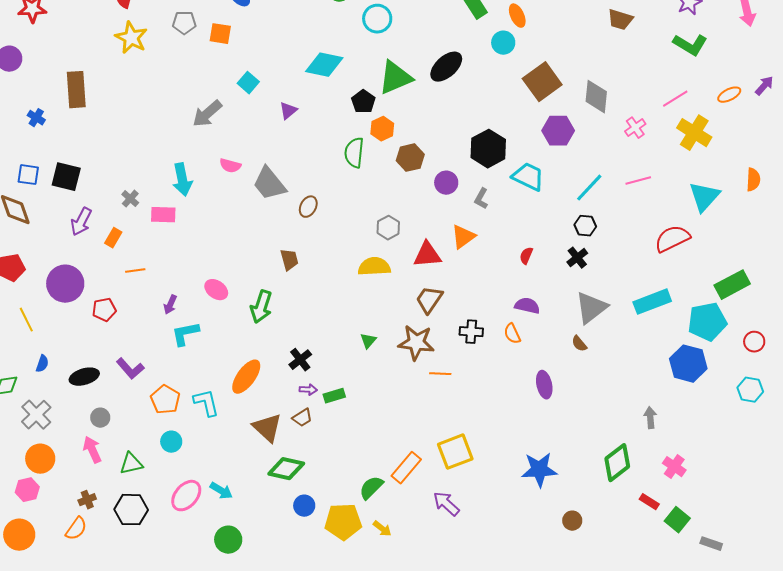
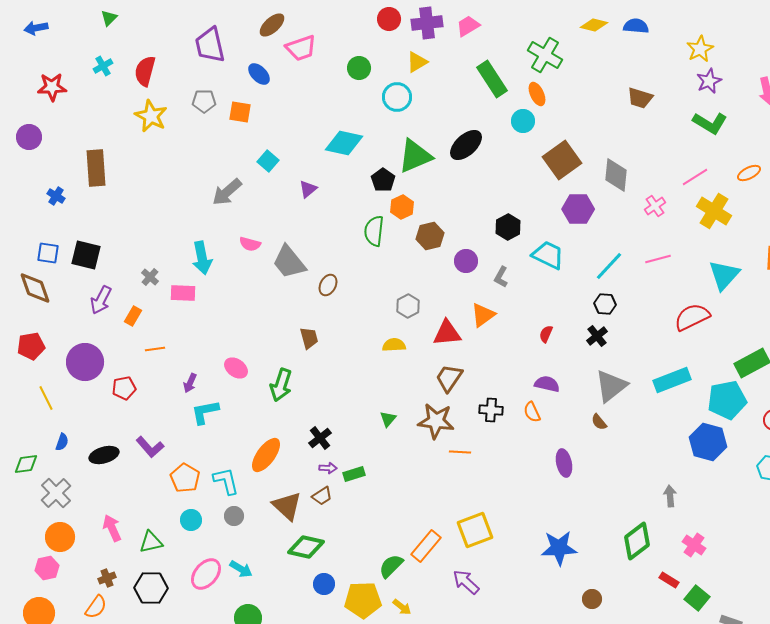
black hexagon: (488, 149) -> (508, 227), size x0.7
yellow semicircle: (374, 267) -> (394, 345), size x0.7
gray circle: (100, 418) -> (234, 516), moved

